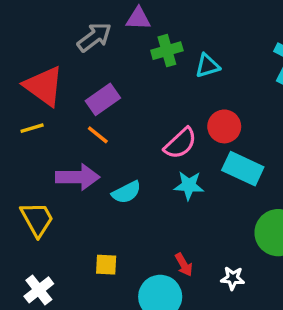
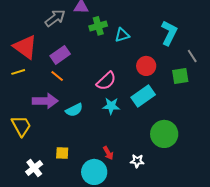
red circle: (224, 126) -> (146, 66), moved
cyan rectangle: (243, 169) -> (143, 96), turned -60
white cross: (39, 290) -> (34, 168), moved

